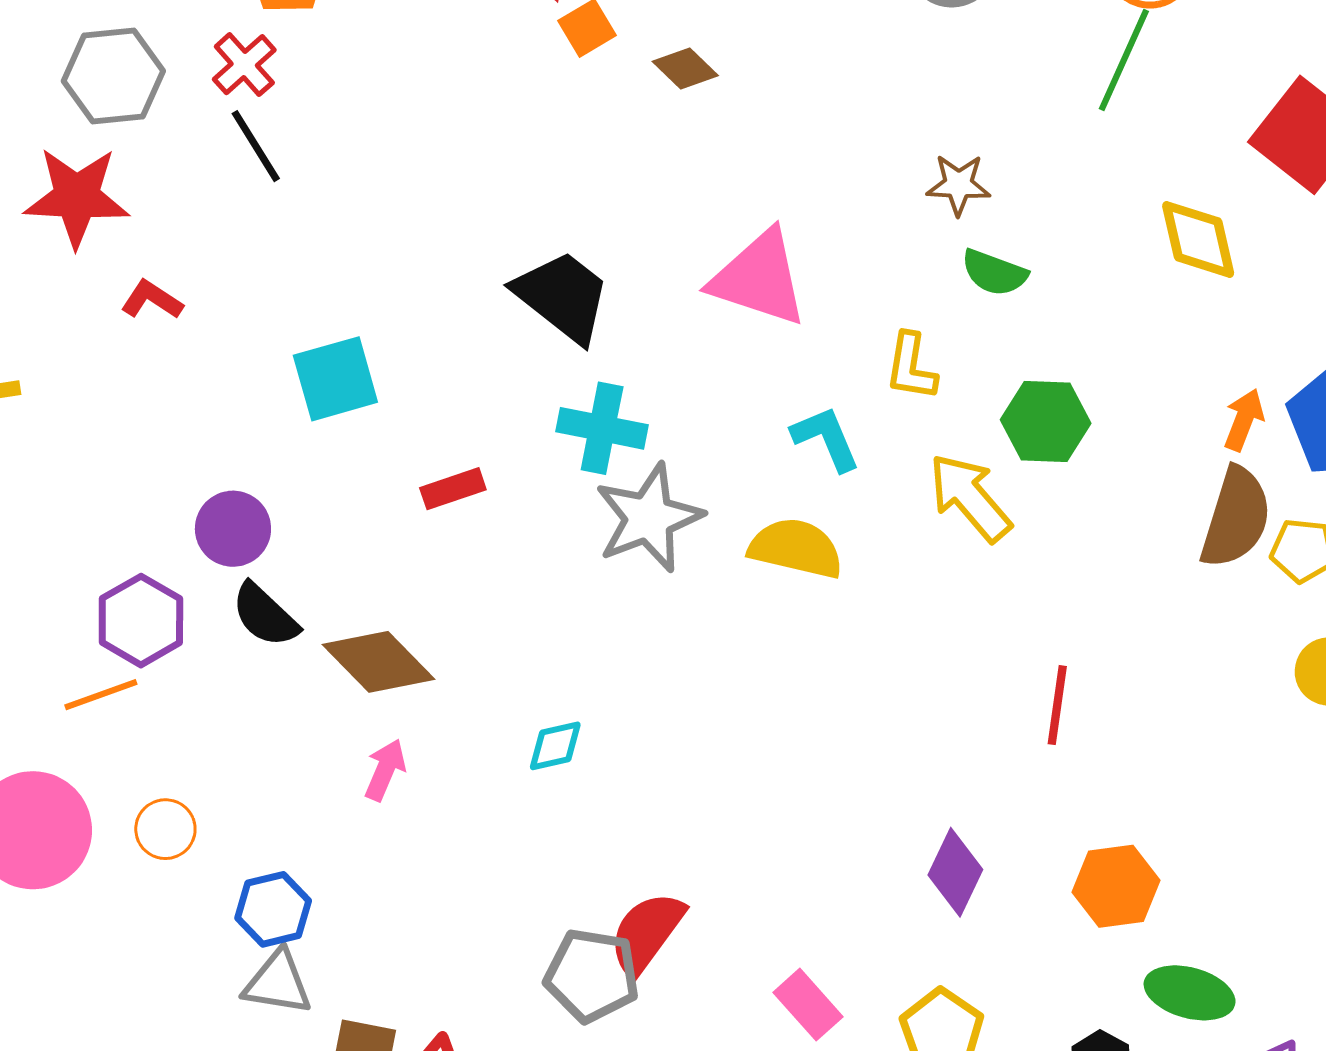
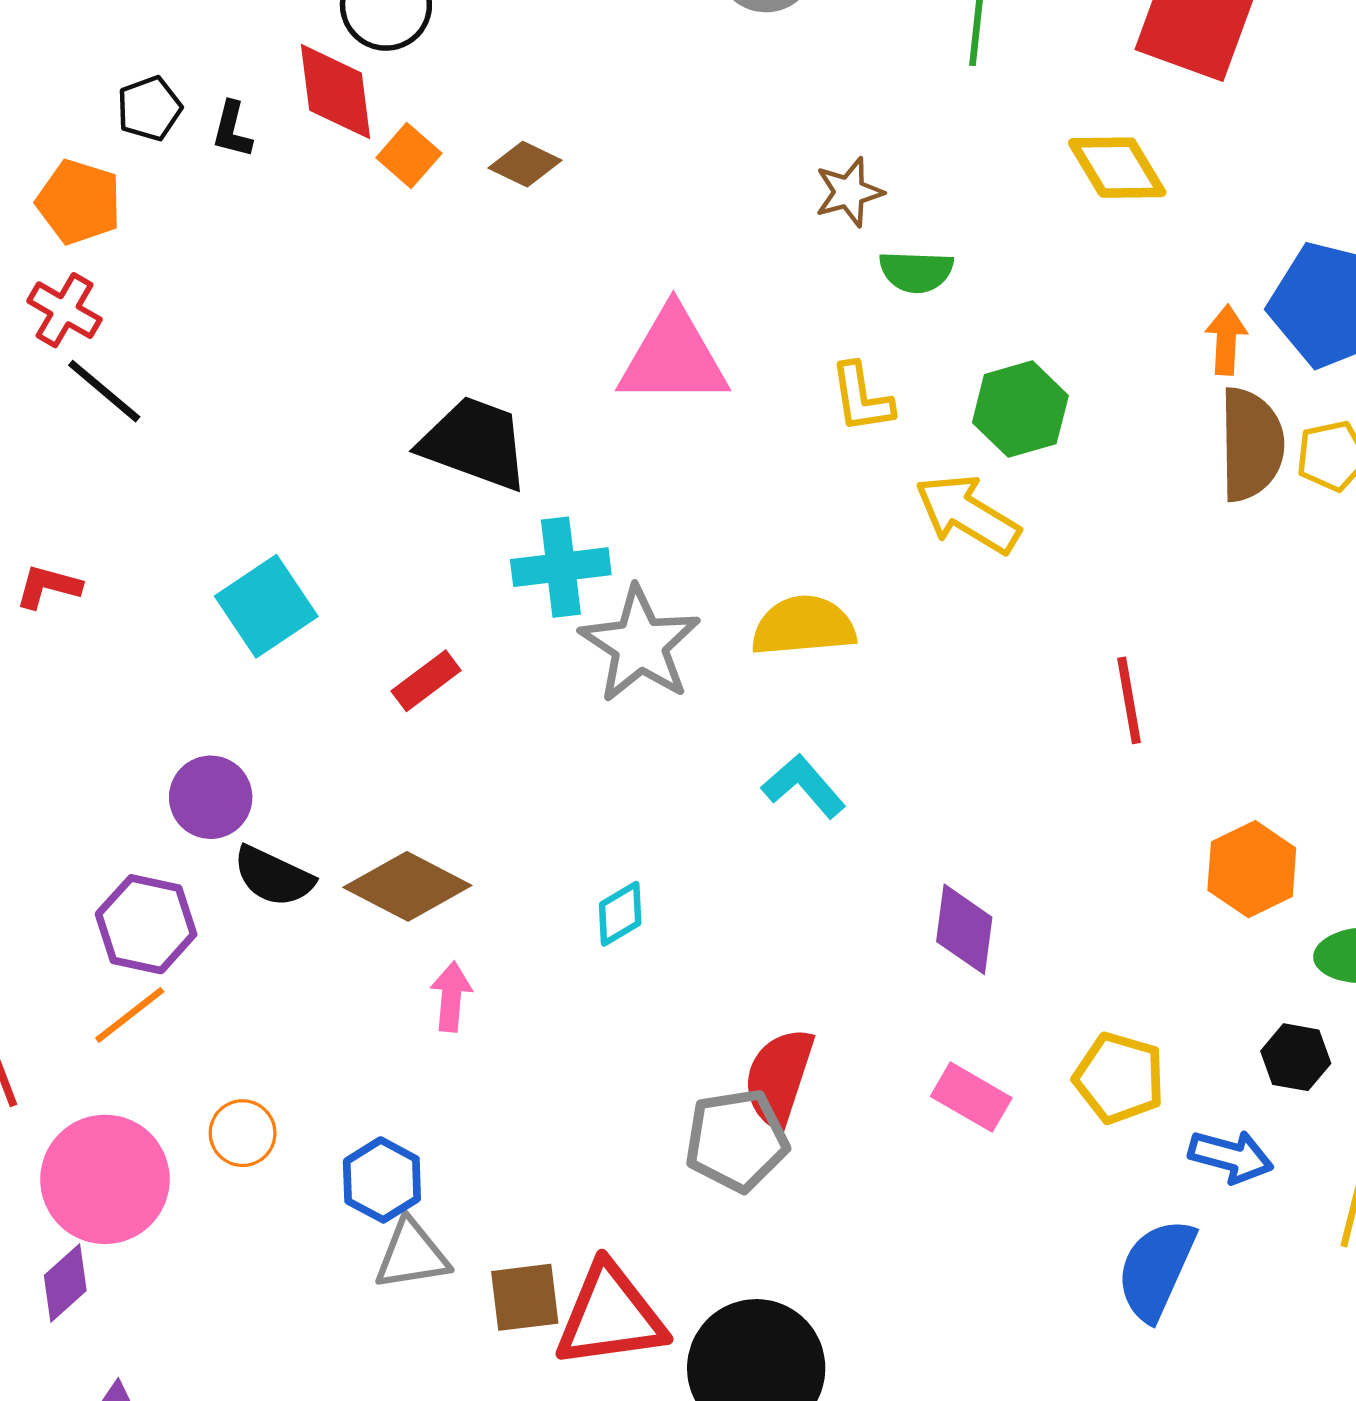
cyan L-shape: (826, 438) -> (804, 786), moved
purple diamond: (955, 872) -> (964, 929), moved

